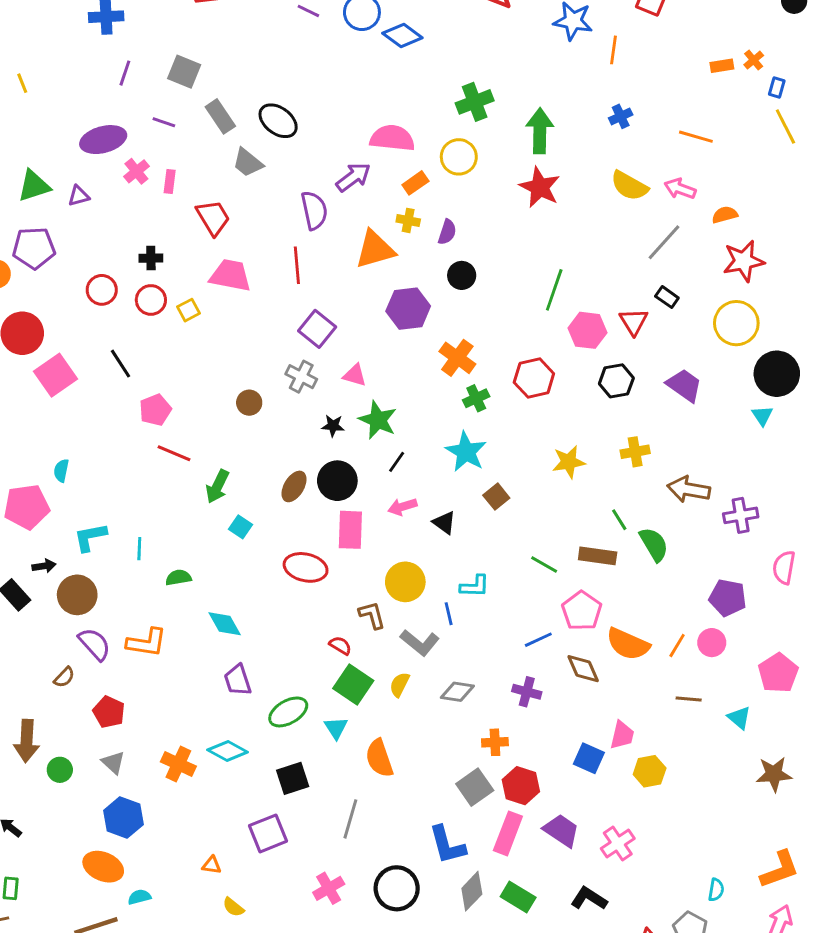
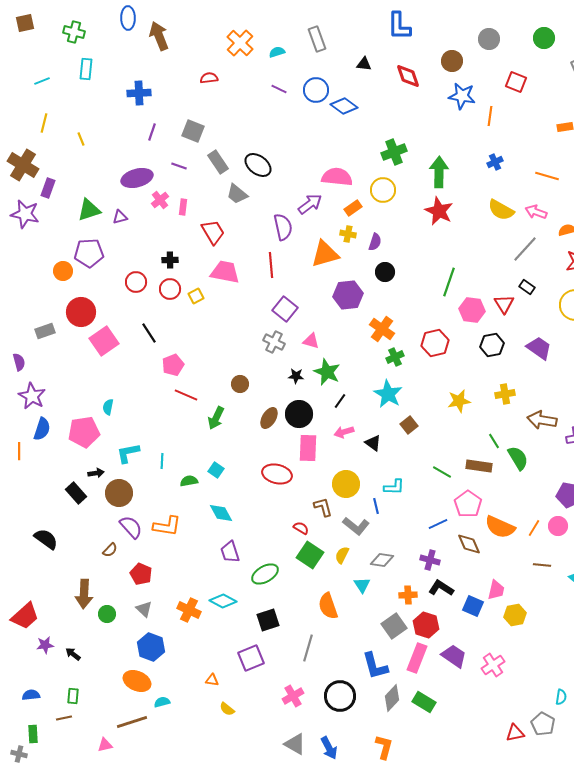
brown circle: (249, 403) -> (240, 384), moved
cyan square: (241, 527) -> (216, 470), moved
cyan triangle: (336, 728) -> (362, 585), moved
black L-shape: (589, 898) -> (441, 588), moved

